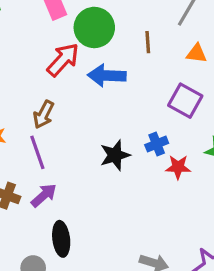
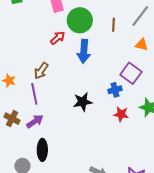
brown line: (148, 42) -> (113, 25), moved
red arrow: (63, 60) -> (58, 38), size x0.7
blue arrow: (107, 76) -> (84, 51), turned -95
blue cross: (157, 144) -> (115, 90), moved

